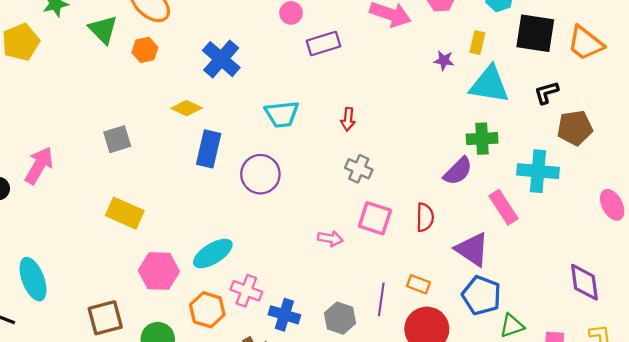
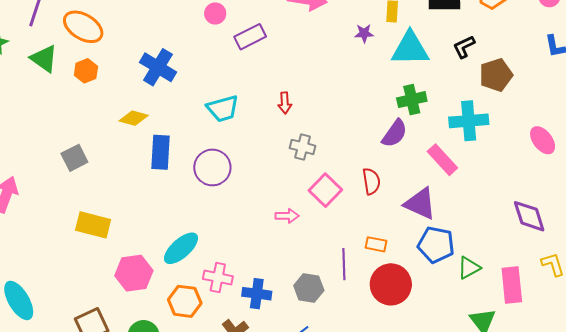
pink square: (375, 218) -> (325, 190), turned 36

